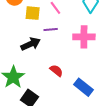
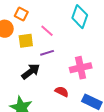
pink cross: (84, 37) -> (81, 68), moved

